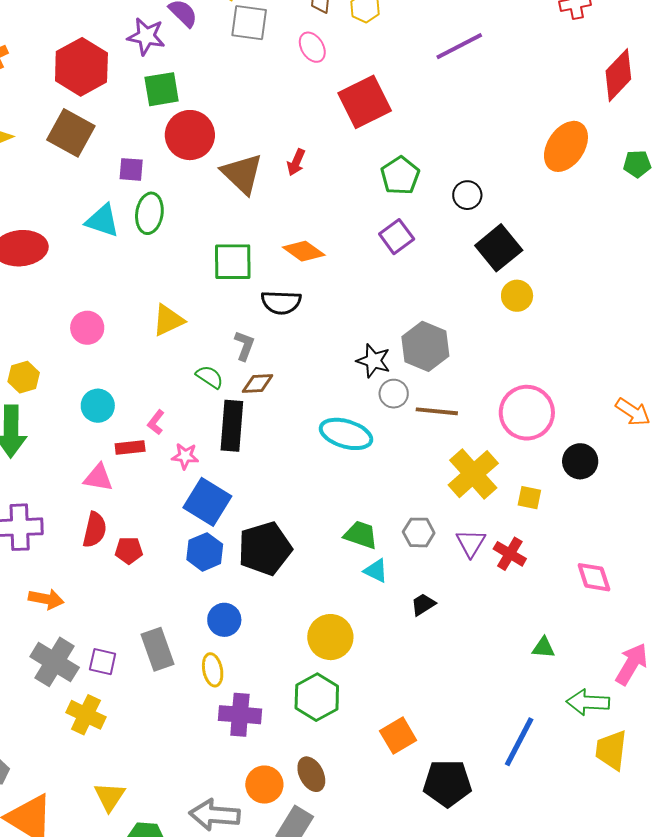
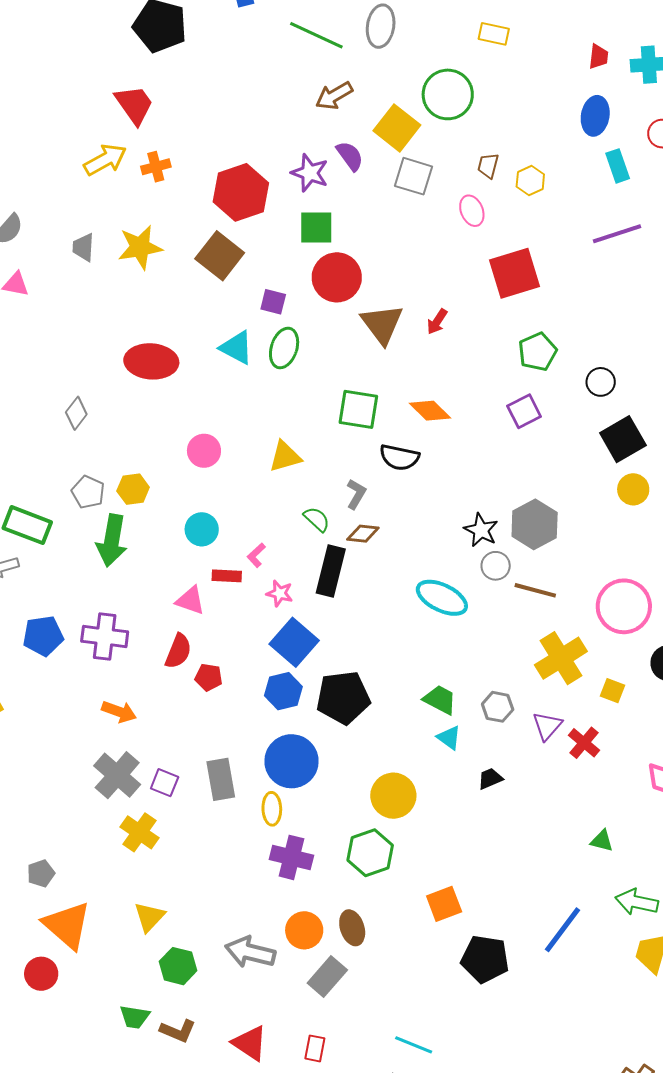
blue circle: (224, 620) -> (291, 761), size x1.6

